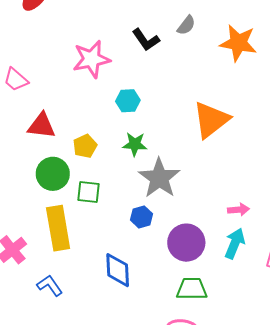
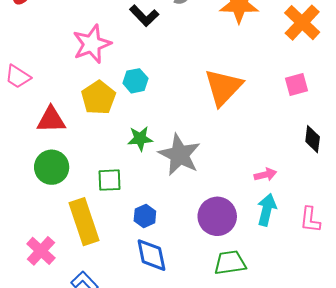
green star: (135, 144) -> (140, 139), moved
yellow pentagon: (85, 146) -> (98, 98), moved, size x1.4
green circle: (53, 174) -> (52, 167), moved
blue hexagon: (142, 217) -> (145, 216), moved

